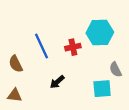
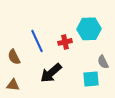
black arrow: (57, 82) -> (51, 73), size x1.6

